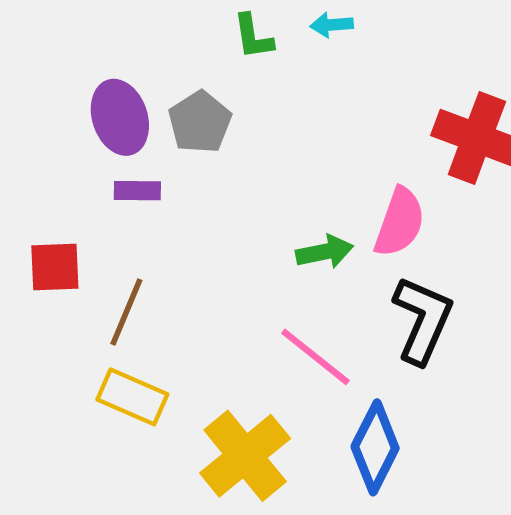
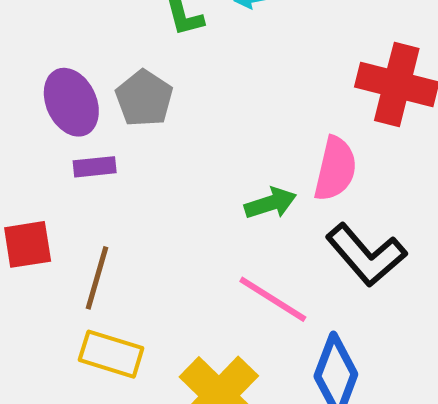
black L-shape: (423, 320) -> (366, 255), turned 122

